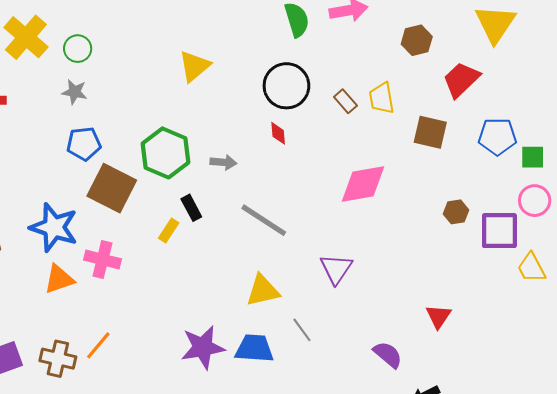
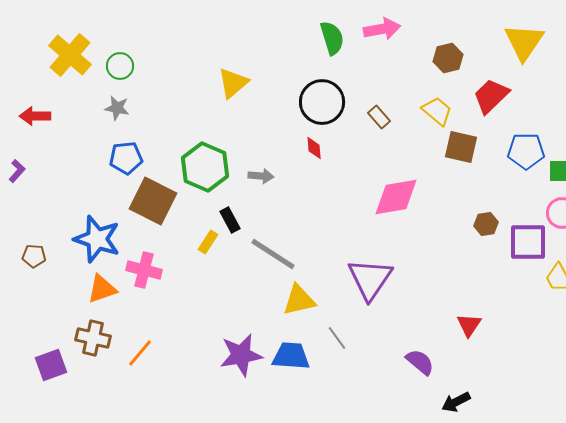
yellow trapezoid: (382, 98) -> (437, 111), moved, turned 140
gray line: (264, 220) -> (273, 254), moved
purple triangle: (336, 269) -> (370, 279), size x1.4
brown cross: (58, 359) -> (93, 338), moved

